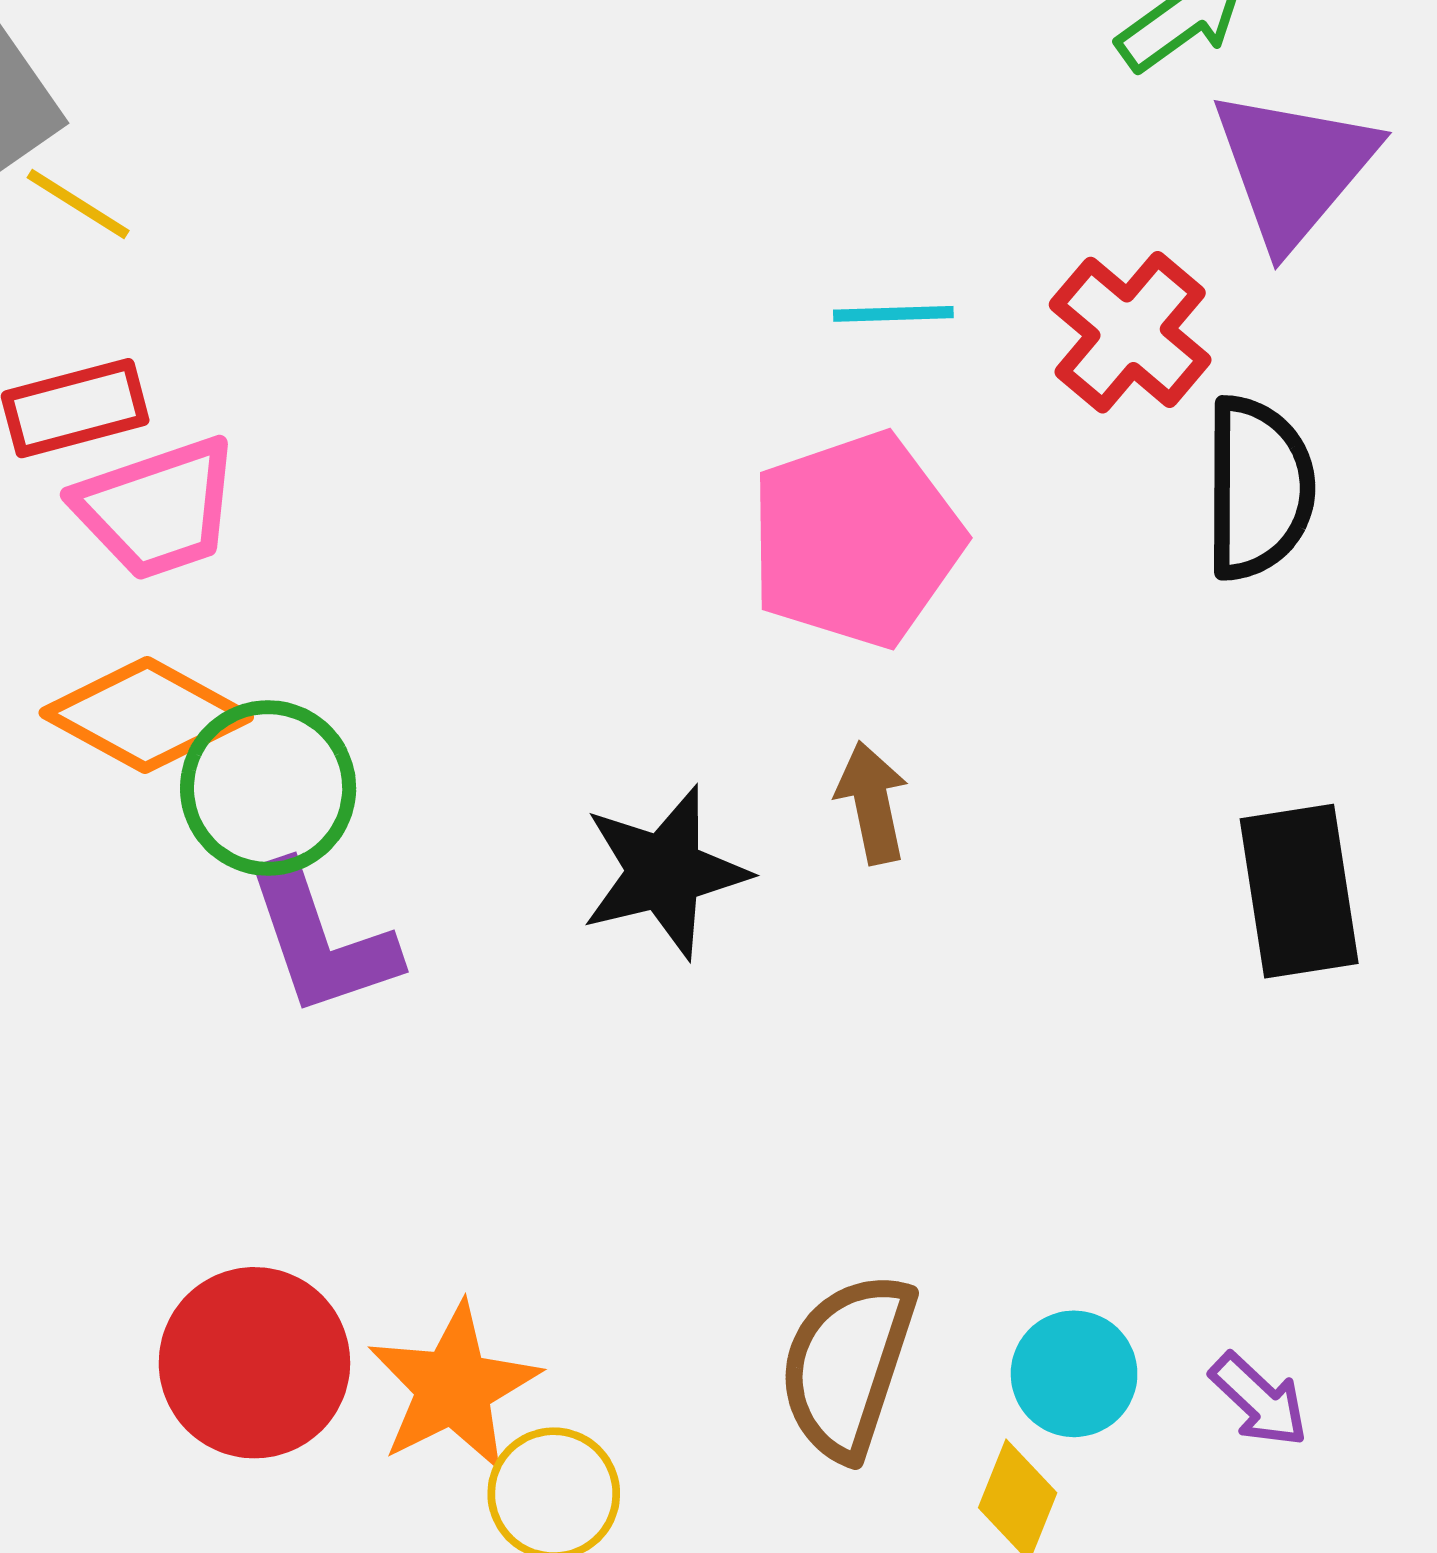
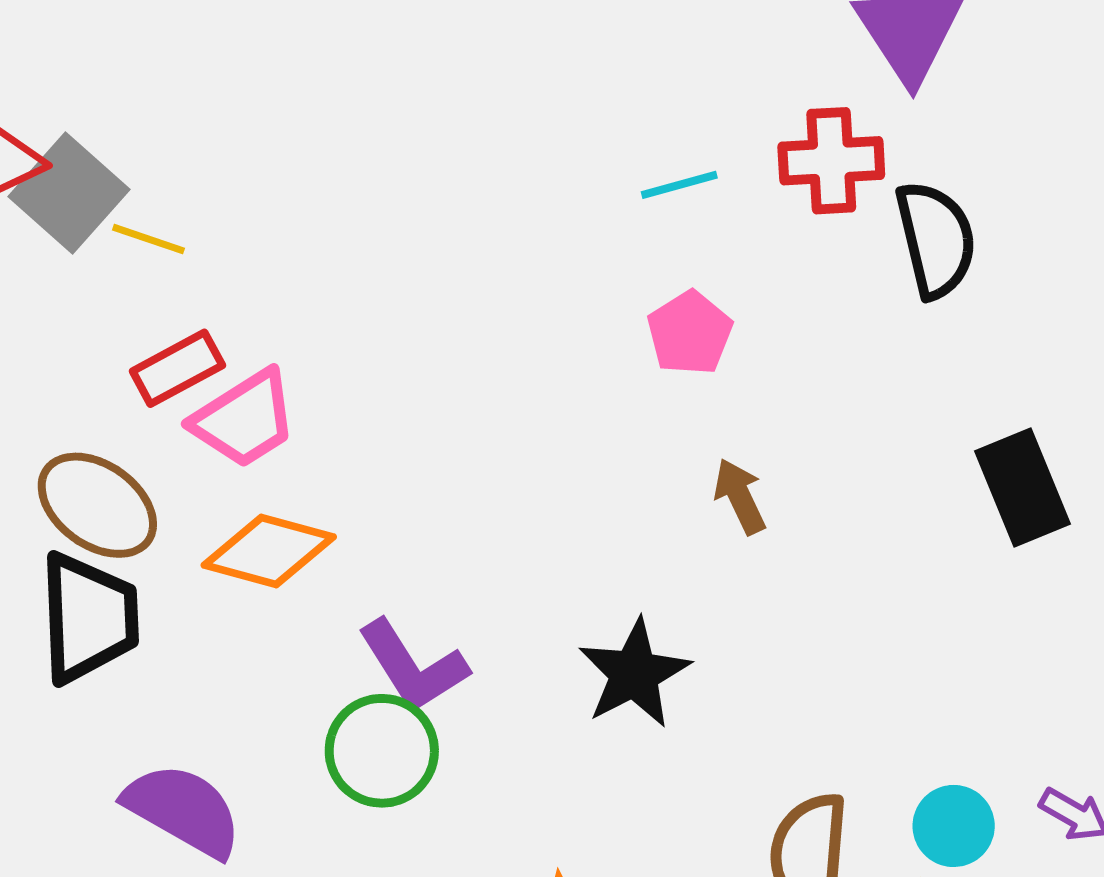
red cross: (1130, 332) -> (831, 161), turned -30
pink pentagon: (856, 540) -> (690, 333), size x0.6
green circle: (268, 788) -> (382, 751), moved
black star: (665, 872) -> (634, 673), moved

